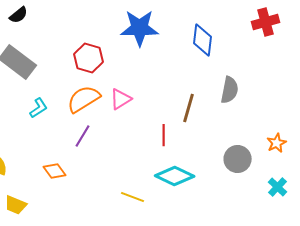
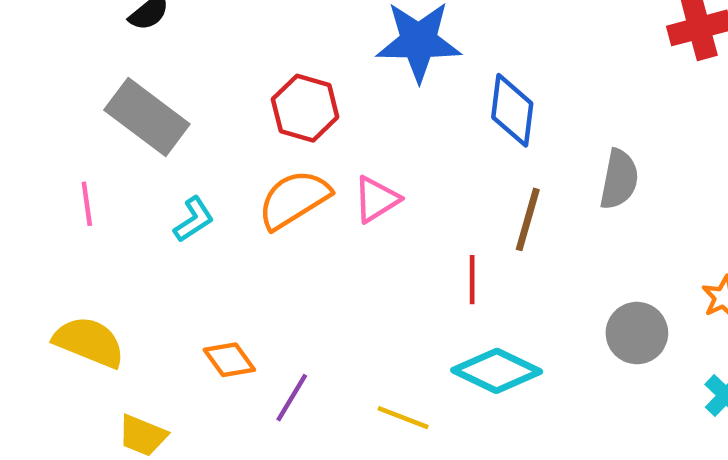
blue diamond: (203, 40) -> (512, 110), moved
purple line: (83, 136) -> (292, 398), moved

